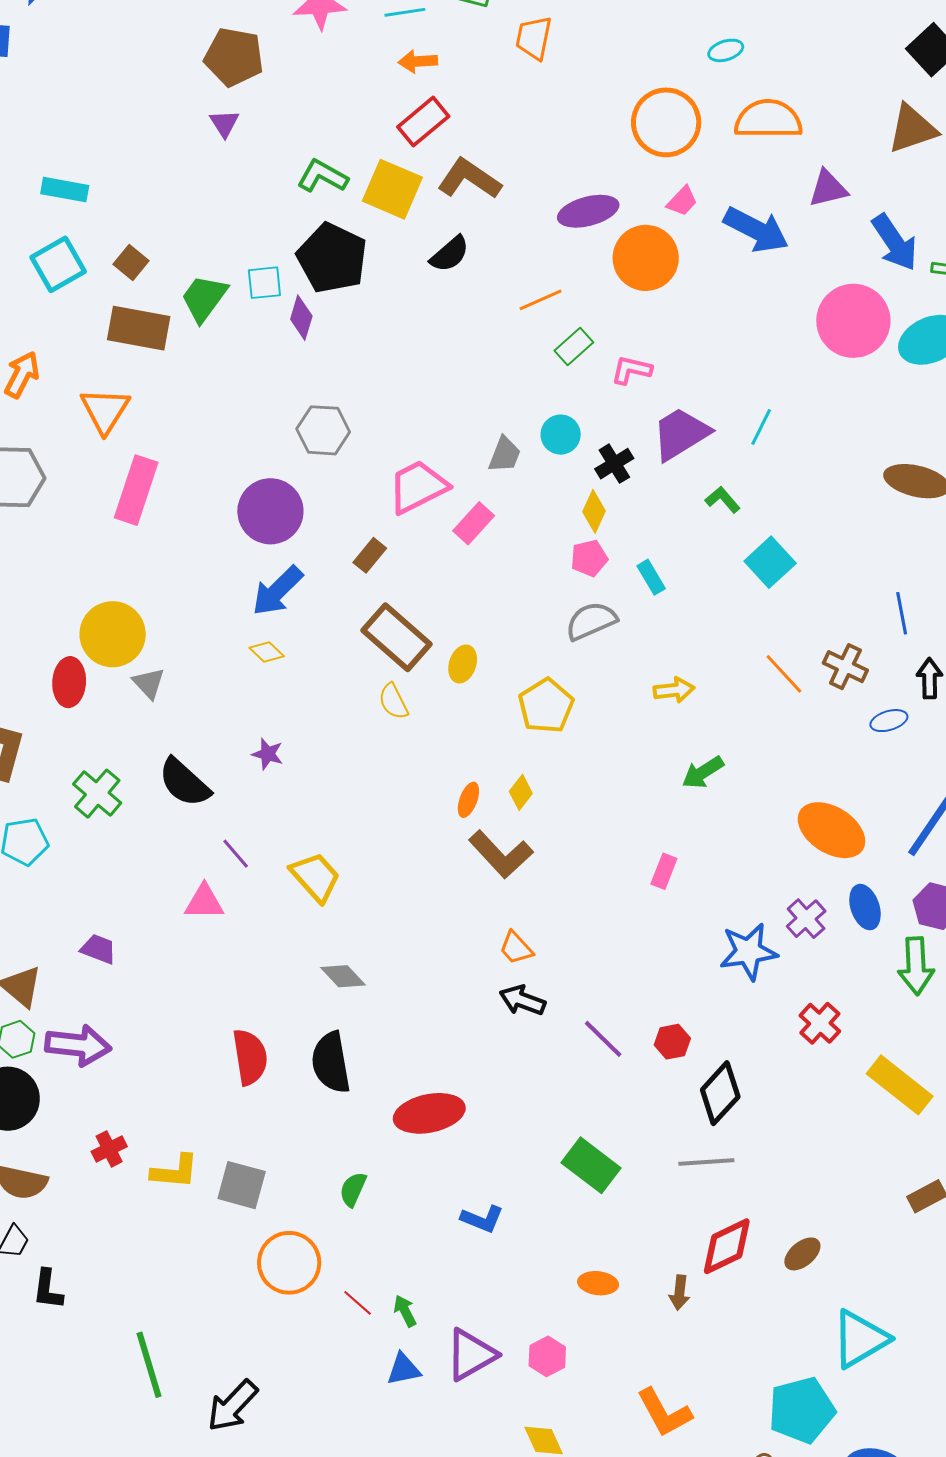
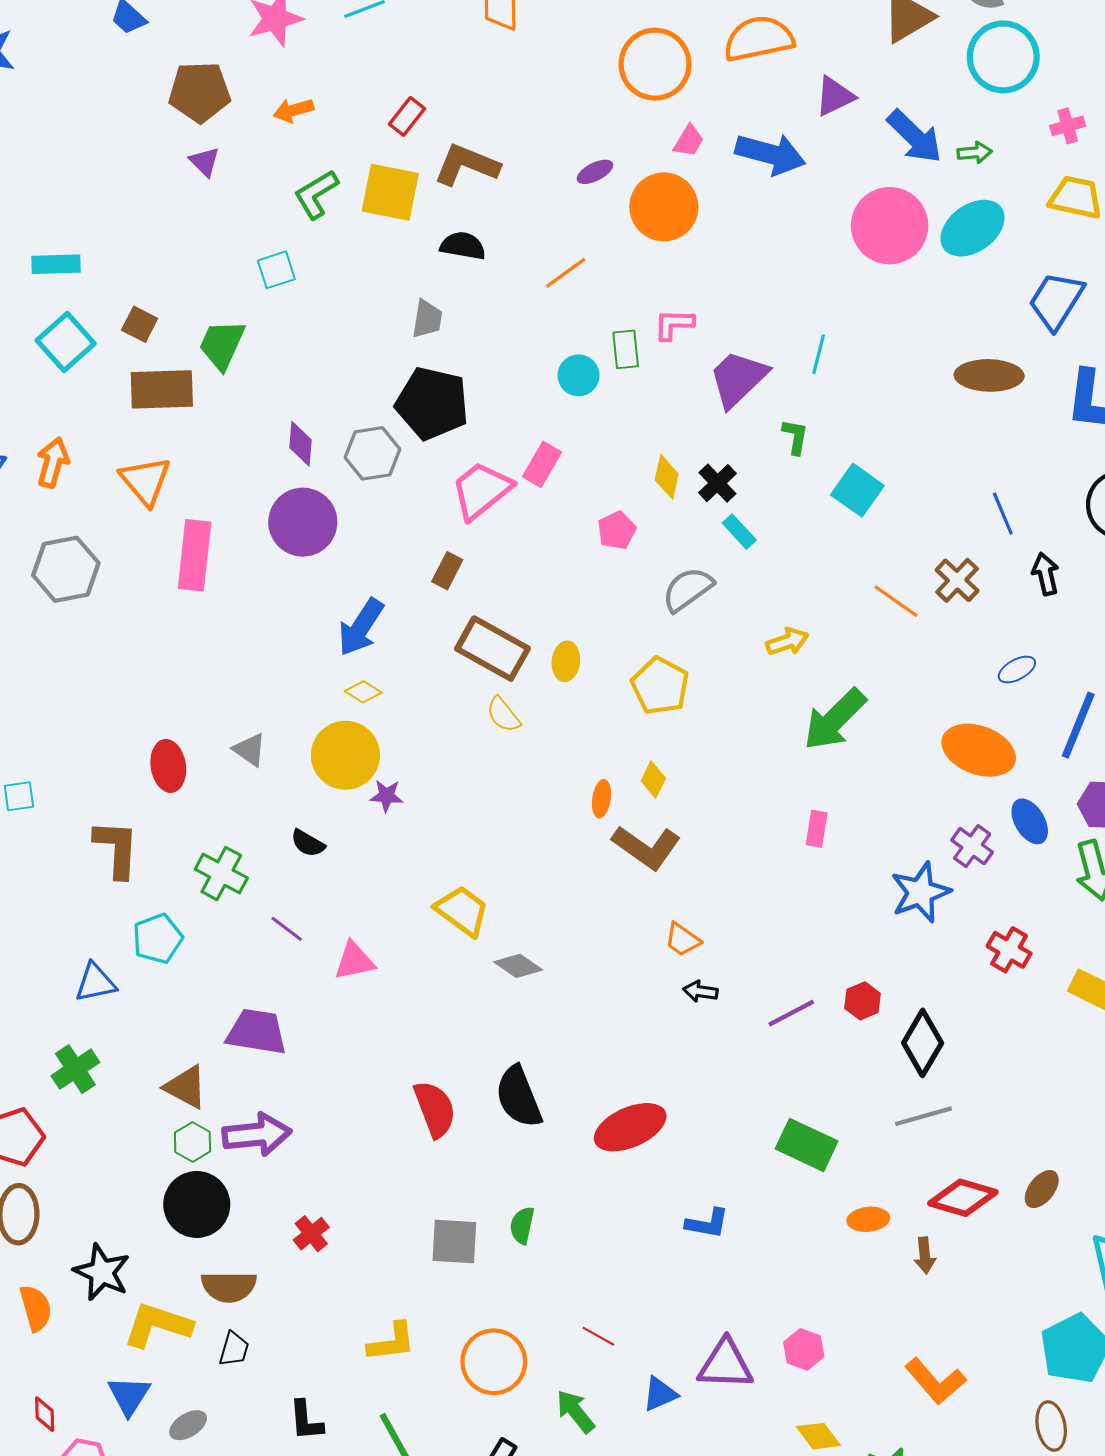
orange arrow: (418, 61) -> (293, 110), moved
red rectangle: (423, 122) -> (407, 116), size x0.7
green L-shape: (322, 176) -> (316, 194), turned -48
purple ellipse: (588, 211) -> (595, 172), size x0.6
black semicircle: (450, 254) -> (463, 246), turned -117
black pentagon: (332, 258) -> (432, 403), moved
cyan square: (264, 283) -> (276, 270), moved
purple diamond: (301, 318) -> (300, 444), moved
green rectangle: (574, 347) -> (626, 349), moved, turned -42
cyan circle: (561, 435) -> (579, 375), moved
gray trapezoid: (505, 455) -> (427, 319), moved
black cross: (614, 464) -> (717, 483), moved
green L-shape: (723, 500) -> (795, 437), turned 63
purple circle: (270, 511) -> (303, 522), moved
pink rectangle: (474, 523) -> (542, 464), moved
pink pentagon: (589, 558) -> (617, 530), moved
yellow circle: (113, 634) -> (345, 755), moved
brown cross: (845, 667) -> (957, 580), turned 30
blue ellipse: (889, 721) -> (1017, 670), moved
green arrow: (703, 772) -> (835, 719), size x1.6
black semicircle: (184, 783) -> (308, 843), size x0.6
purple line: (236, 854) -> (287, 929), moved
purple trapezoid: (98, 949) -> (257, 1032), size x1.6
gray diamond: (343, 976) -> (518, 966), moved
black arrow: (522, 1000) -> (700, 991), size x0.7
purple line: (603, 1039) -> (791, 1013), turned -60
yellow L-shape: (175, 1172) -> (392, 1342), moved
green semicircle: (353, 1189) -> (522, 1225), moved
red diamond: (727, 1246) -> (963, 1198), turned 54
orange circle: (289, 1263) -> (494, 1362), moved
orange ellipse: (598, 1283) -> (868, 1219), moved
black L-shape: (48, 1289) -> (306, 1420), moved
green arrow: (405, 1311) -> (575, 1411), moved, size x1.4
purple triangle: (471, 1355) -> (725, 1364), turned 44

